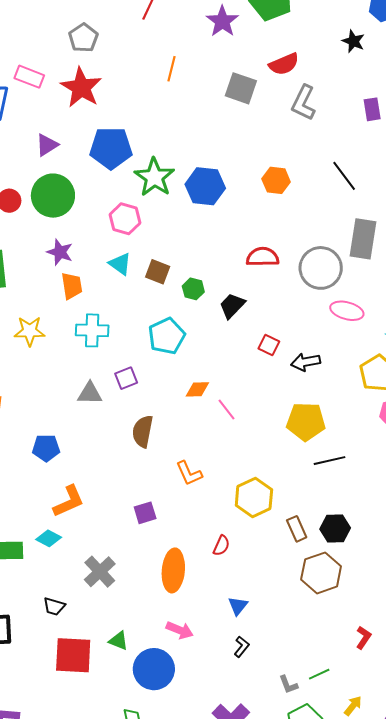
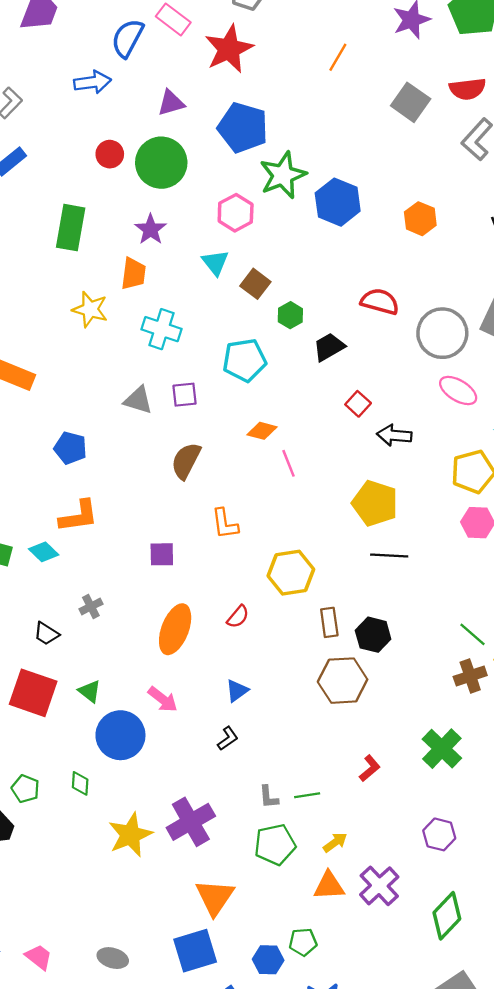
orange trapezoid: (72, 286) -> (133, 274), moved
gray cross: (100, 572) -> (91, 606), size x0.6
black trapezoid: (54, 606) -> (46, 634), moved

